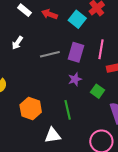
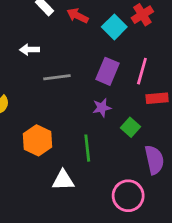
white arrow: (17, 43) -> (30, 50), turned 48
gray line: (50, 54) -> (57, 77), moved

